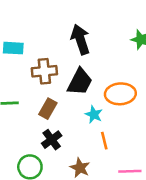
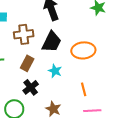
cyan star: (94, 114) -> (55, 71), moved
orange line: (104, 141) -> (84, 89), moved

